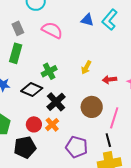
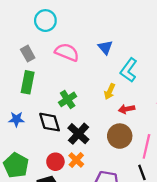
blue triangle: (87, 20) -> (105, 47), moved, turned 40
cyan L-shape: (110, 20) -> (129, 70), moved
red arrow: (110, 80) -> (127, 109), moved
black diamond: (32, 90) -> (50, 122), turned 55

